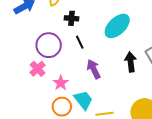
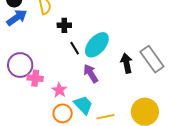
cyan ellipse: (117, 26) -> (97, 45), moved
purple circle: (49, 45) -> (20, 65), moved
pink cross: (38, 69) -> (35, 78), turned -35

